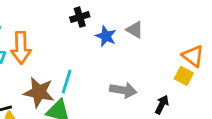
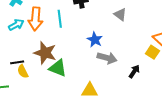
blue star: (106, 36) -> (95, 40), moved
cyan line: (67, 82) -> (60, 19), moved, turned -30

